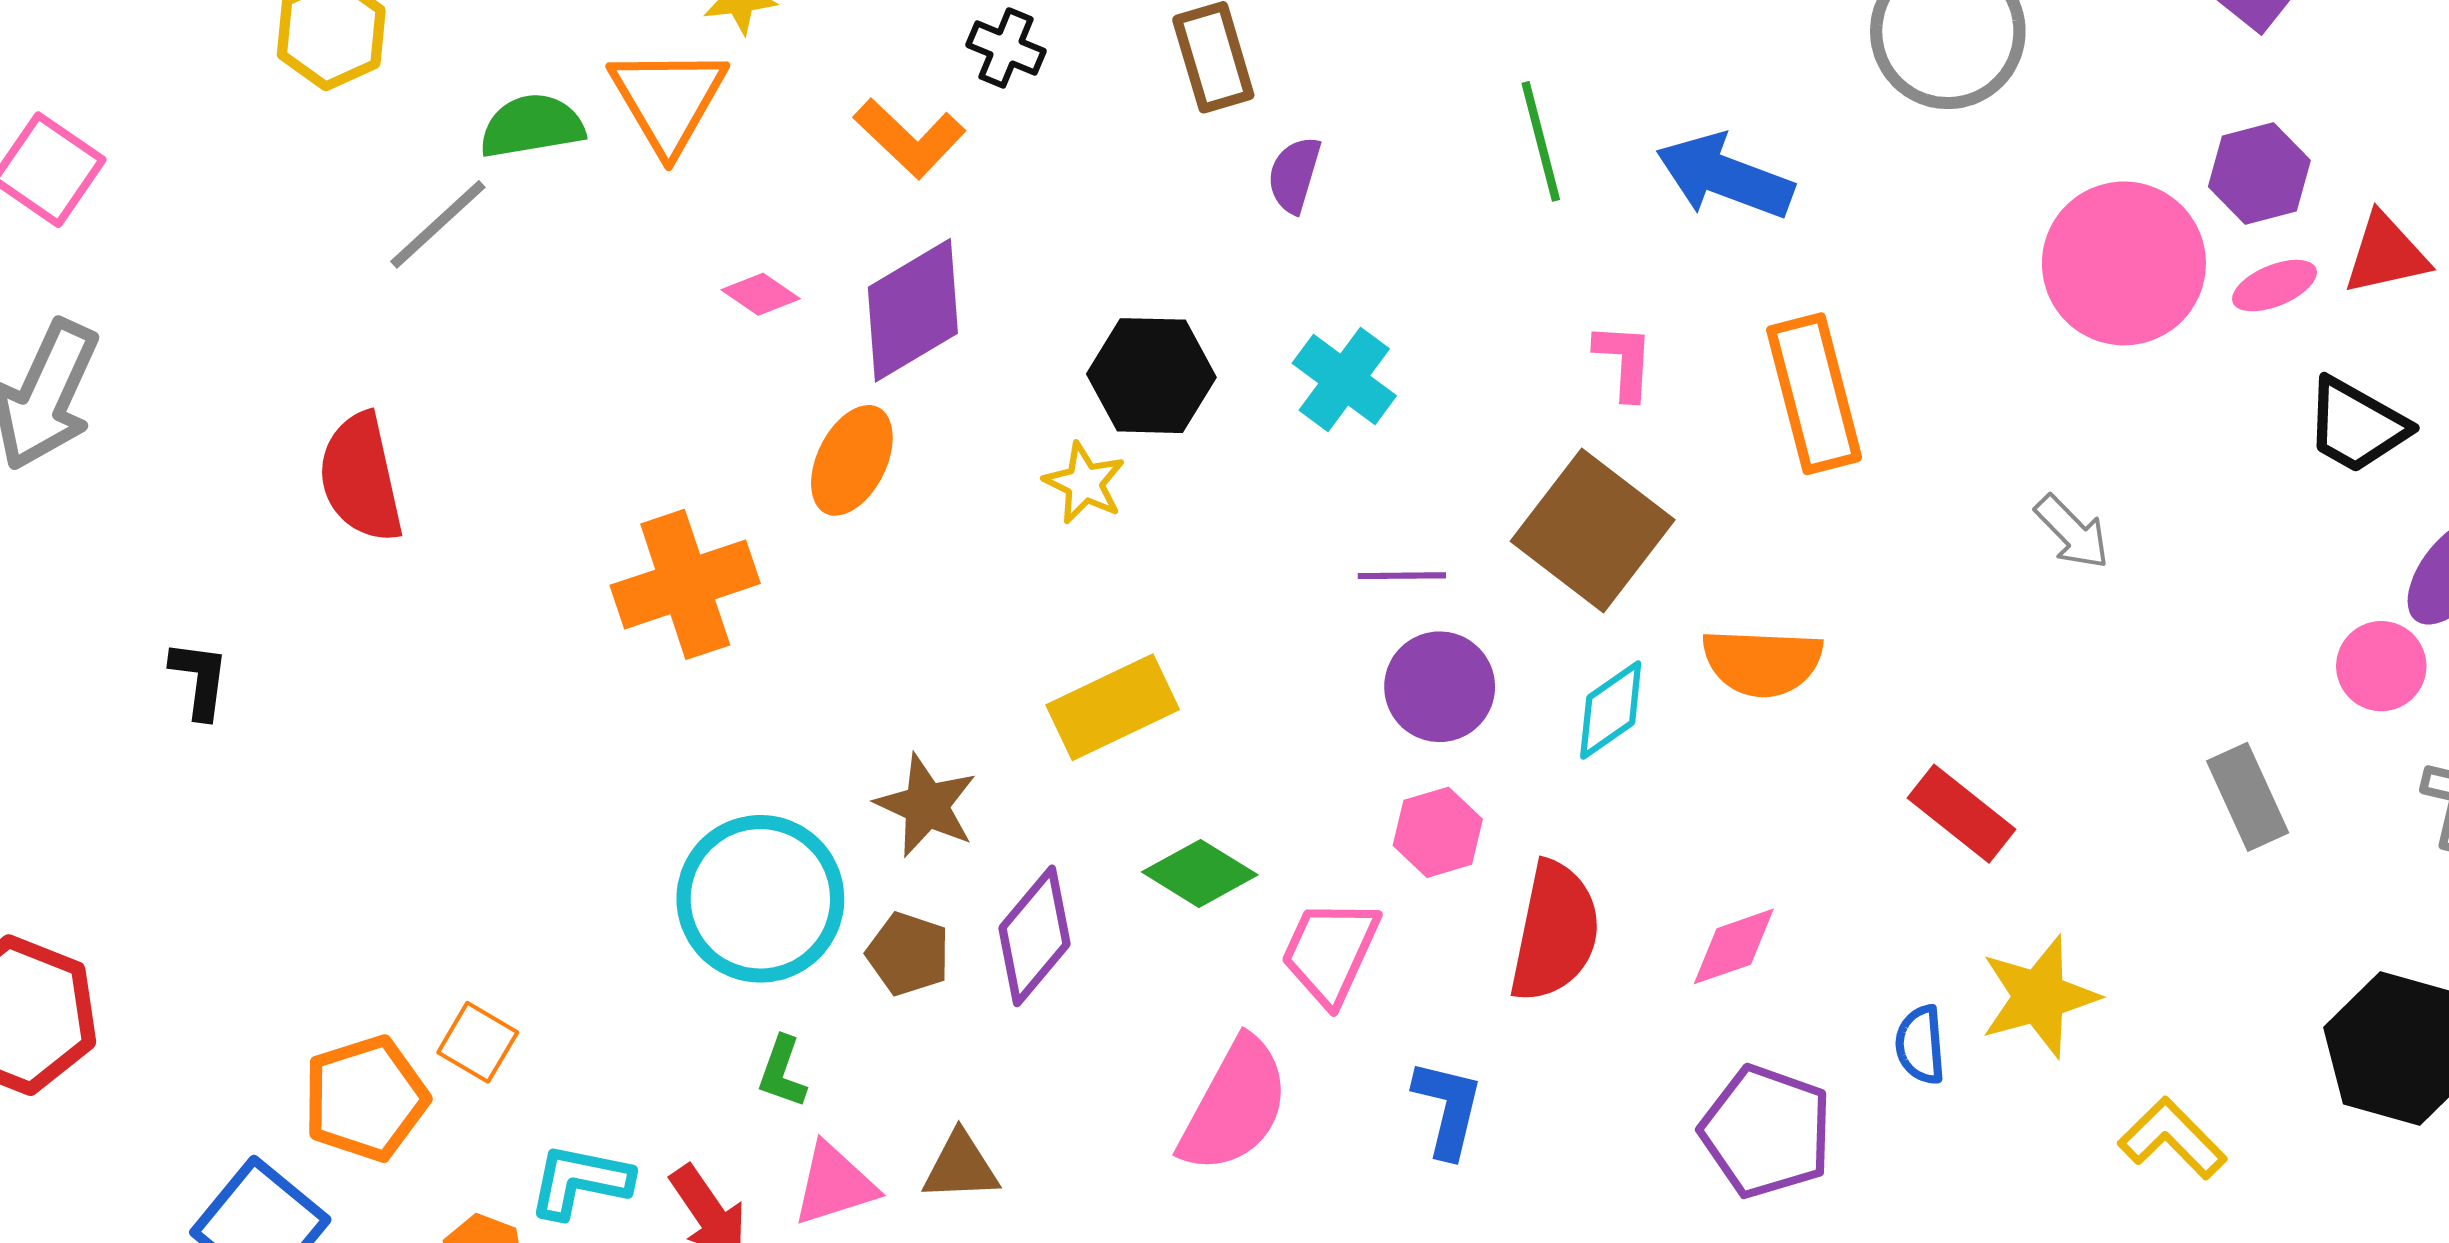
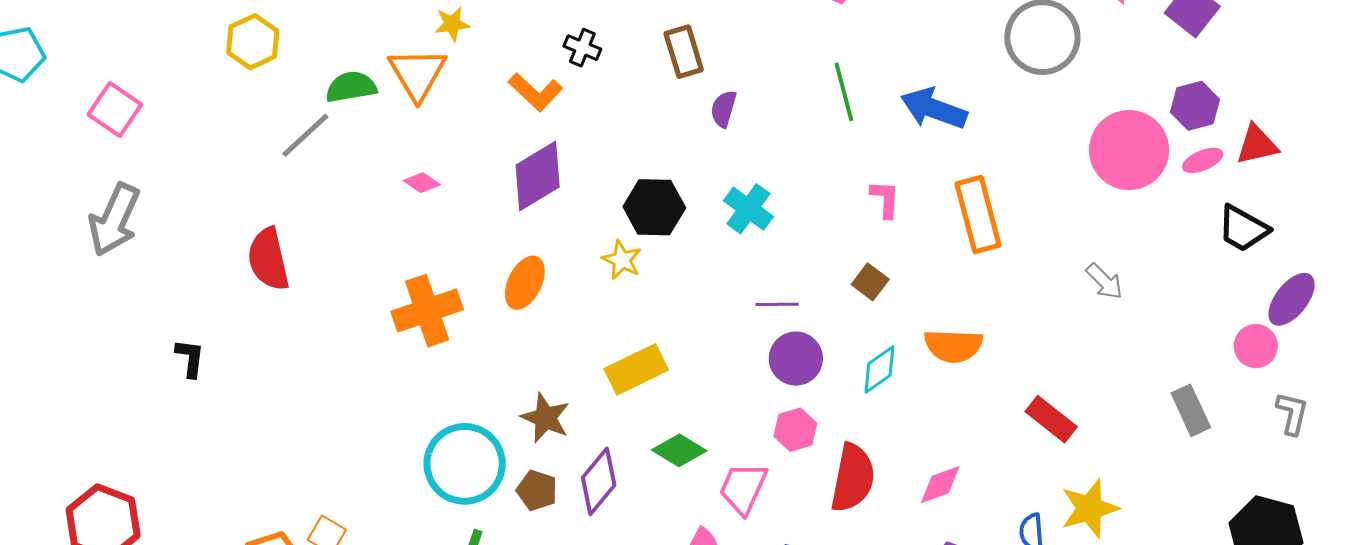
pink diamond: (761, 294) -> (422, 183), moved
orange ellipse: (852, 460) -> (525, 283), moved
brown square: (1593, 530) -> (870, 282), size x0.5

